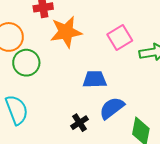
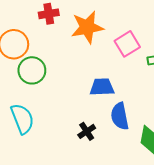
orange star: (66, 32) -> (87, 27), moved
blue semicircle: (112, 108) -> (120, 116), turned -64

